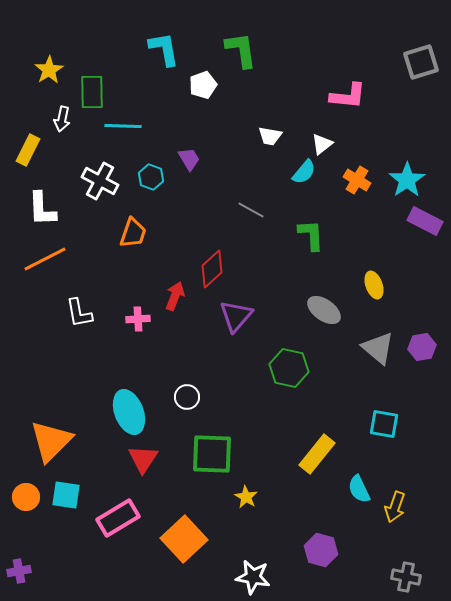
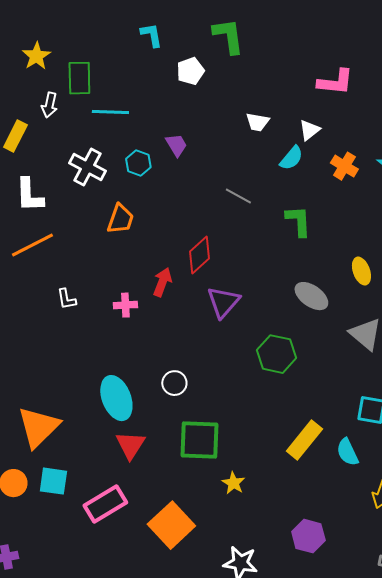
cyan L-shape: (164, 49) -> (151, 35), size x0.7
white L-shape: (79, 313) -> (66, 299), size x0.7
cyan semicircle: (359, 489) -> (347, 452), moved

